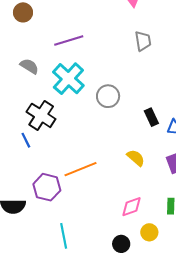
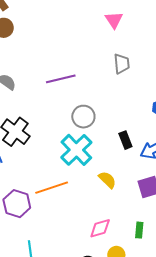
purple line: (69, 41) -> (61, 79), moved
cyan cross: (68, 79) -> (76, 150), moved

